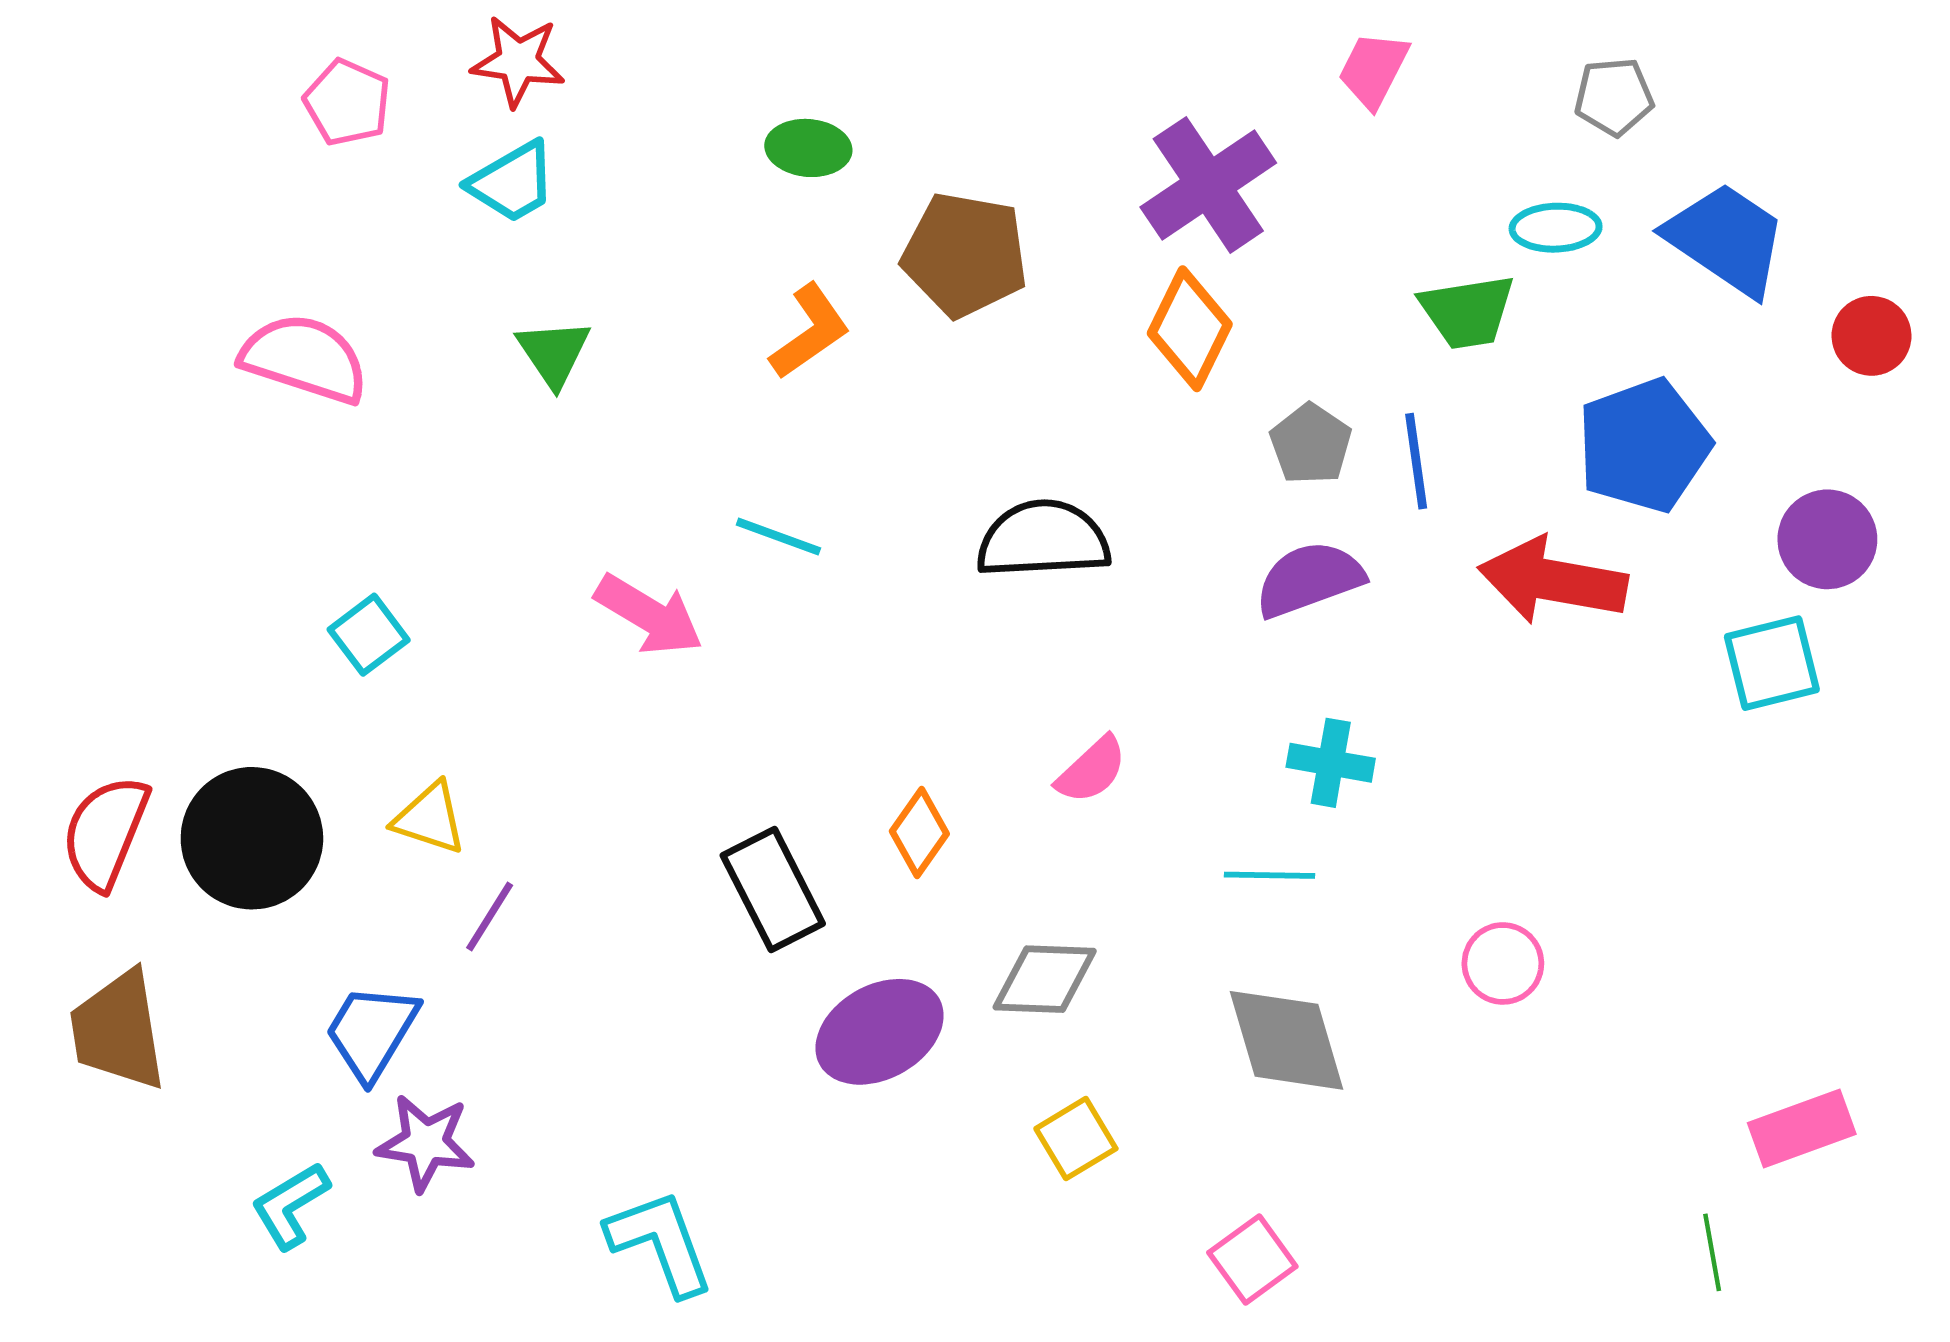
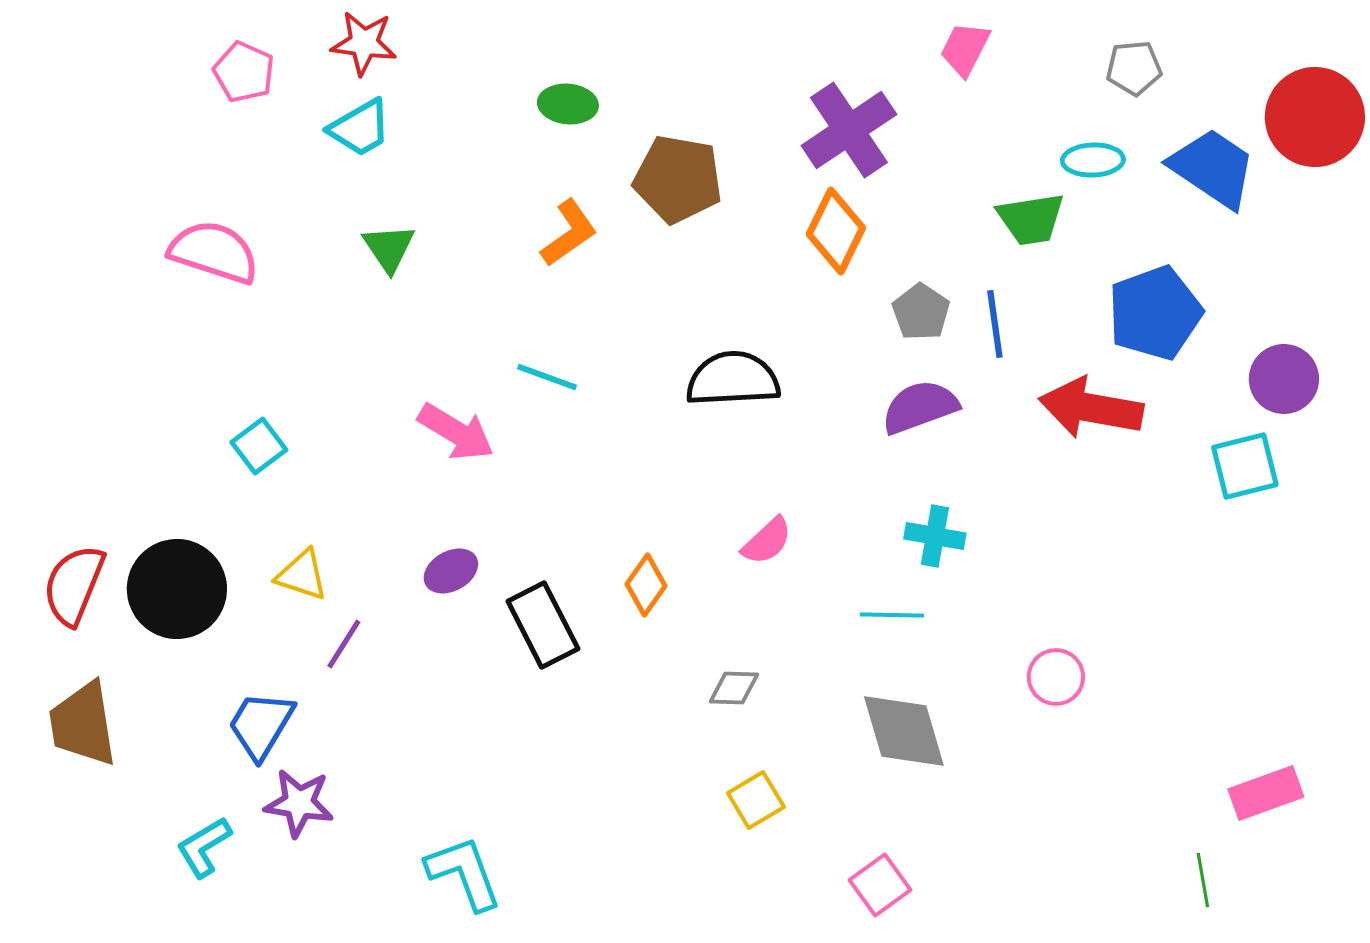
red circle: (1872, 336) -> (1315, 117), moved, size x1.8
gray diamond: (1045, 979) -> (734, 688), size x0.7
purple ellipse: (880, 1032) -> (451, 571), moved, size x0.6

